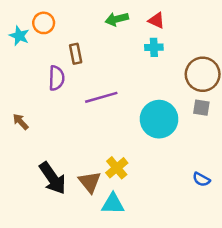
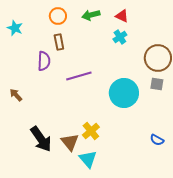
orange circle: (44, 23) -> (58, 16), moved
cyan cross: (154, 47) -> (120, 37), turned -32
cyan triangle: (113, 204) -> (88, 159), turned 48

